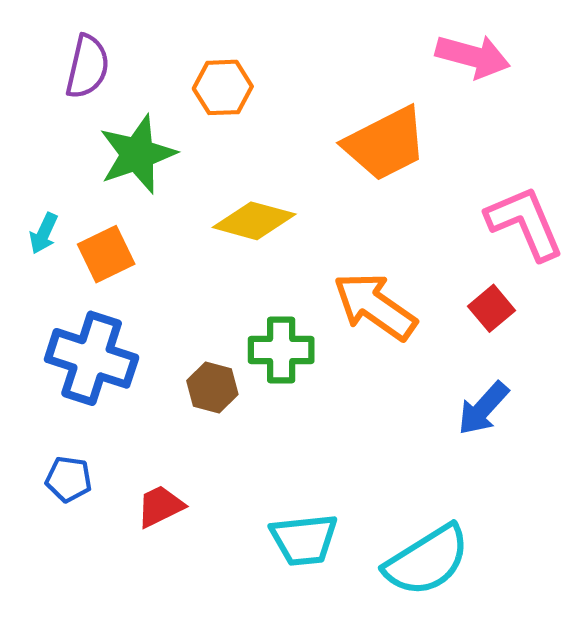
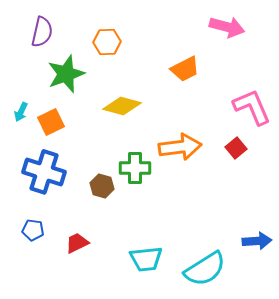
orange trapezoid: (385, 144) -> (185, 69), size x0.7
orange arrow: (375, 306) -> (180, 147), turned 138
blue arrow: (483, 408) -> (257, 241), moved, turned -136

